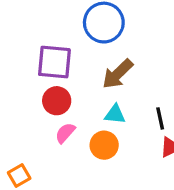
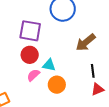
brown arrow: (118, 74) -> (86, 42), moved
cyan triangle: (115, 114) -> (49, 65), moved

